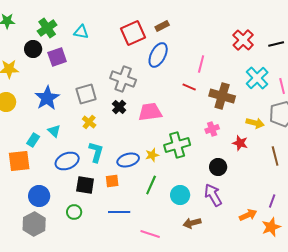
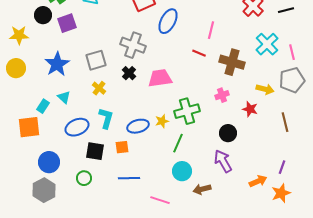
green line: (151, 185) -> (178, 143), moved
cyan circle: (180, 195) -> (182, 171), moved

